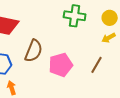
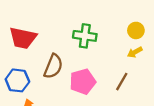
green cross: (75, 16) -> (85, 36), moved

